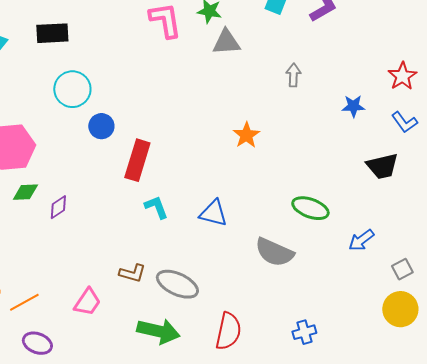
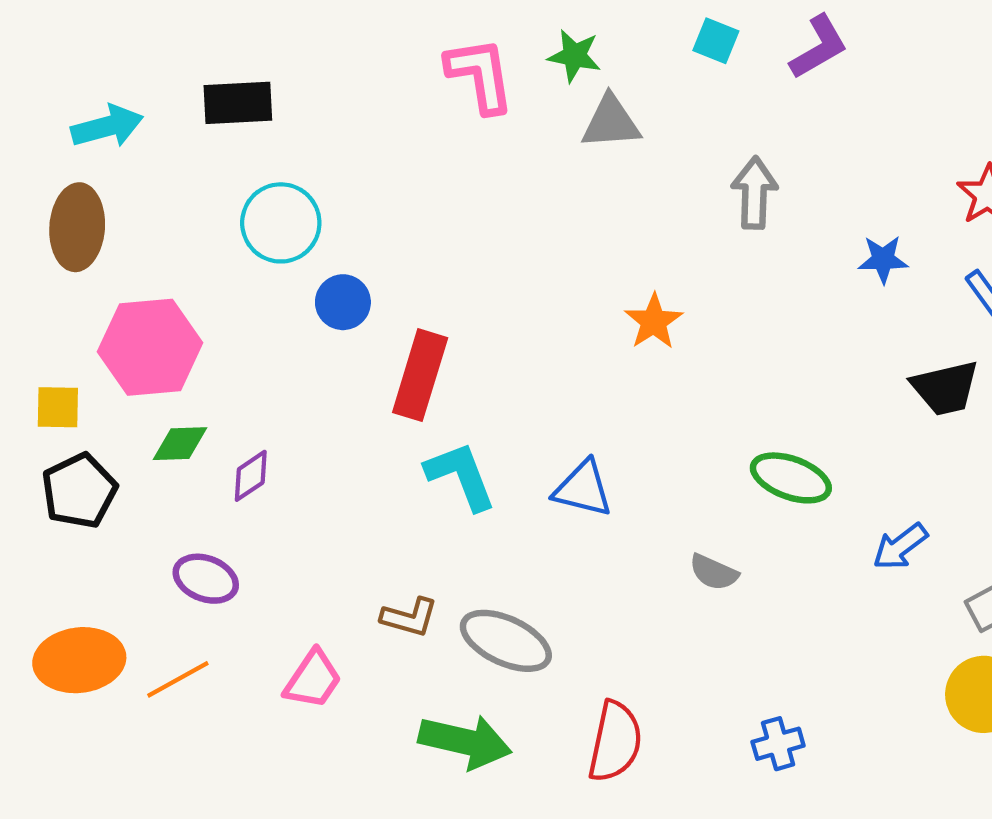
gray arrow: (293, 75) -> (754, 193), size x1.4
cyan L-shape: (156, 207) -> (461, 476), size x1.4
gray semicircle: (274, 252) -> (714, 572), size x0.6
purple ellipse: (37, 343) -> (206, 579), moved

